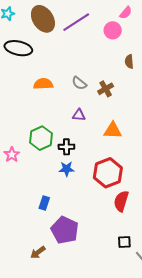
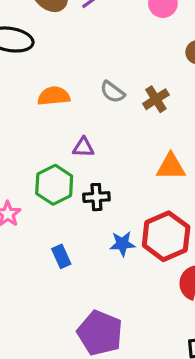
purple triangle: (79, 115) -> (83, 147), moved
blue star: (67, 169) -> (122, 244), moved
blue rectangle: (44, 203) -> (61, 256), moved, turned -40

